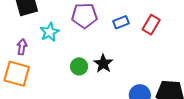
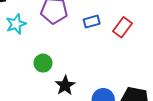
black star: (103, 64) -> (65, 85), moved

